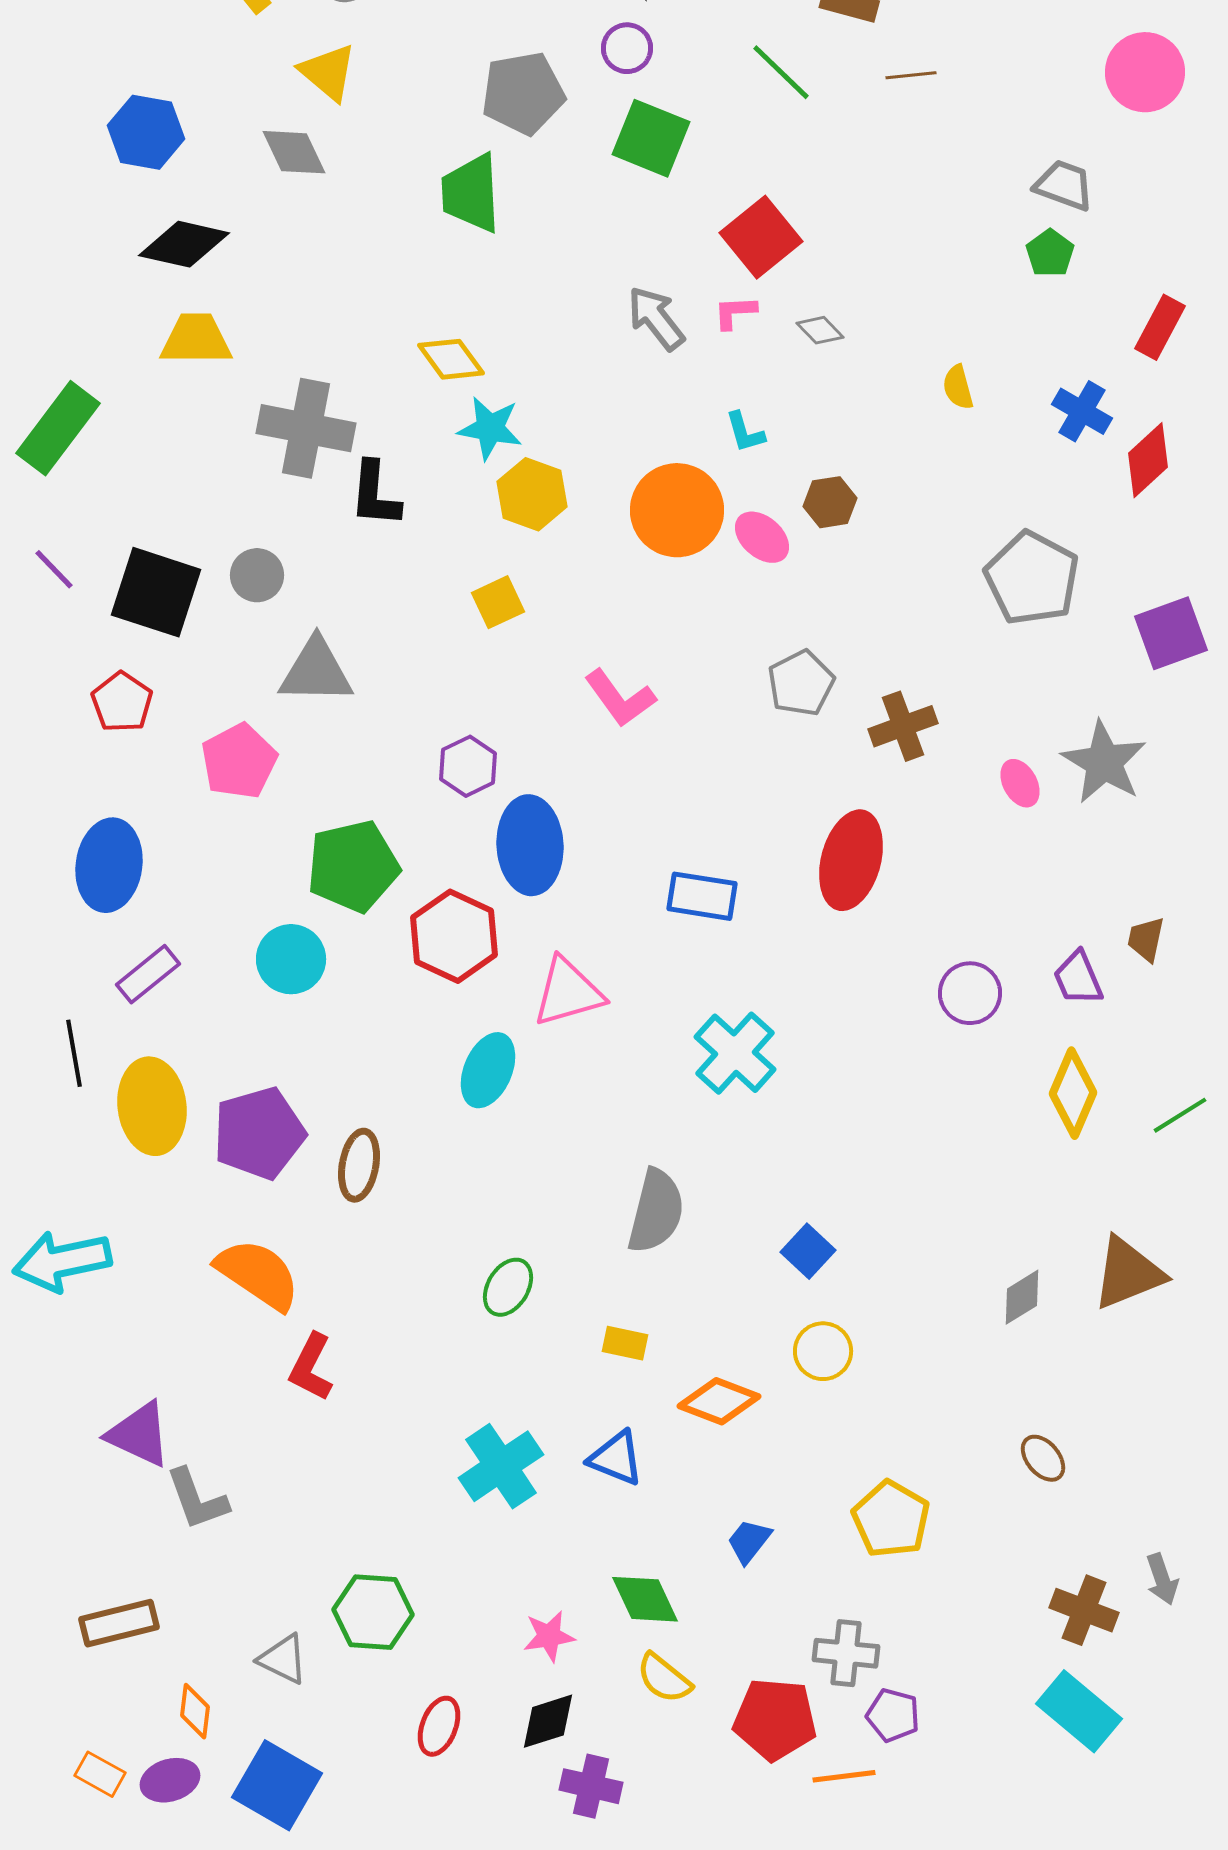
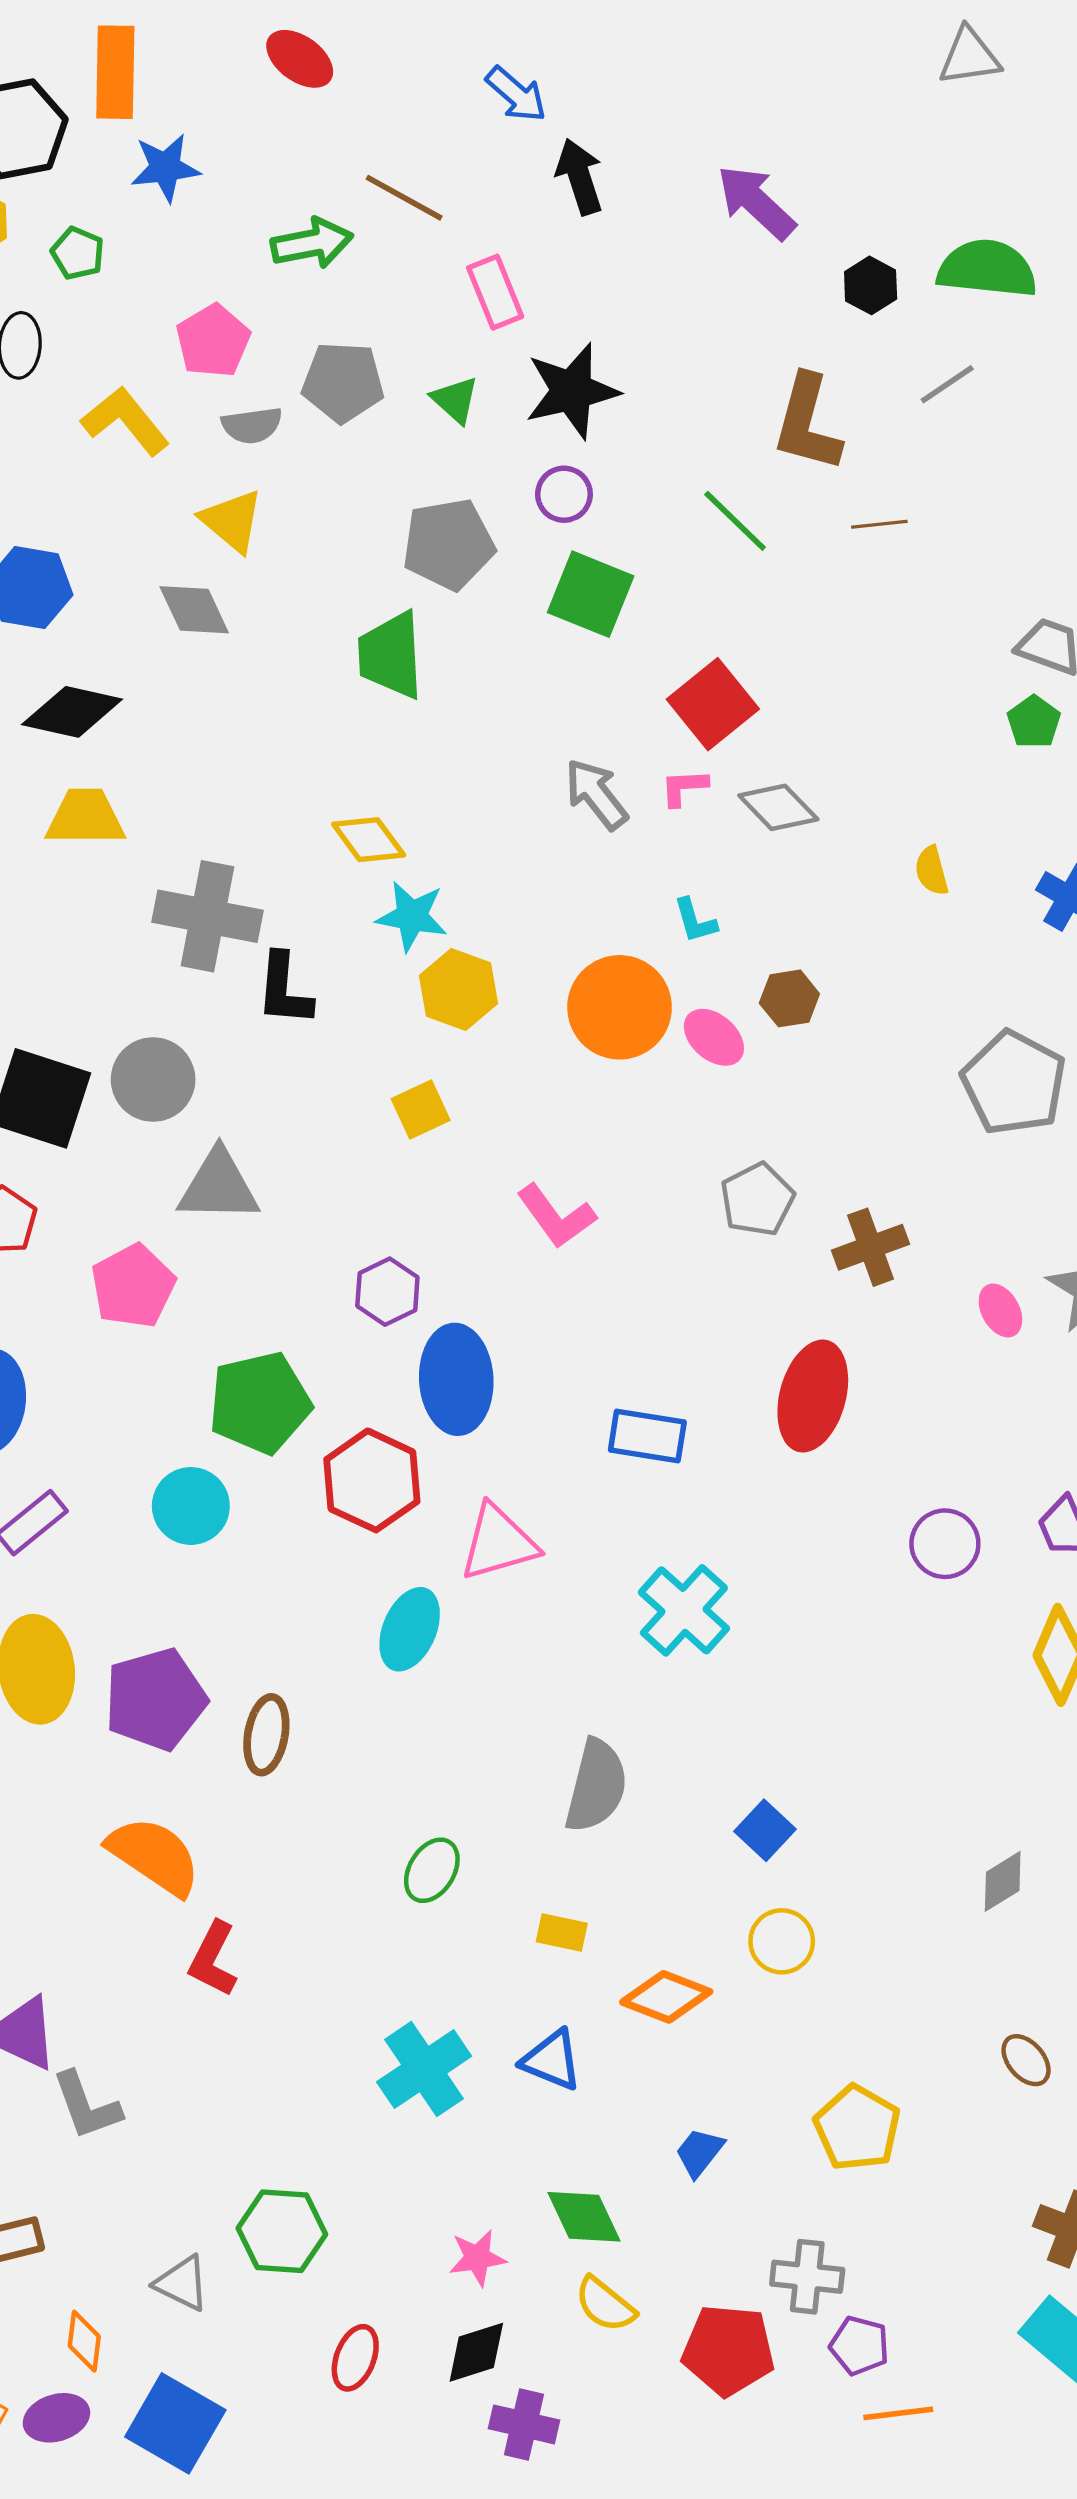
gray diamond: (820, 330) -> (778, 807), size x1.5
gray circle: (257, 575) -> (153, 1080), size x1.4
orange line: (844, 1776) -> (898, 2413), moved

